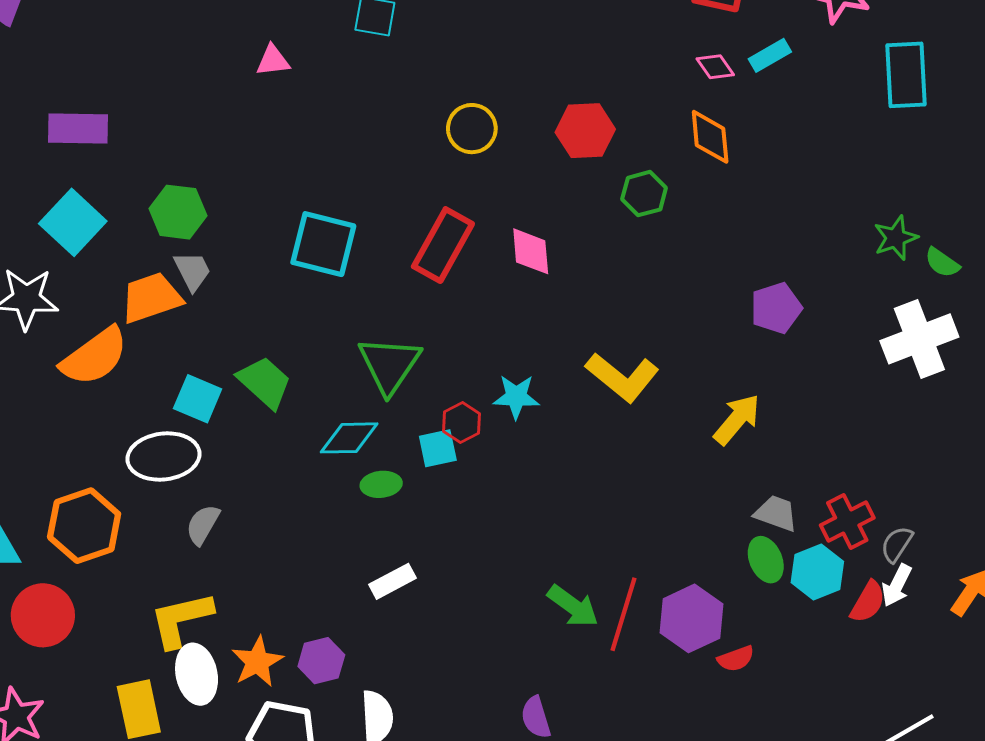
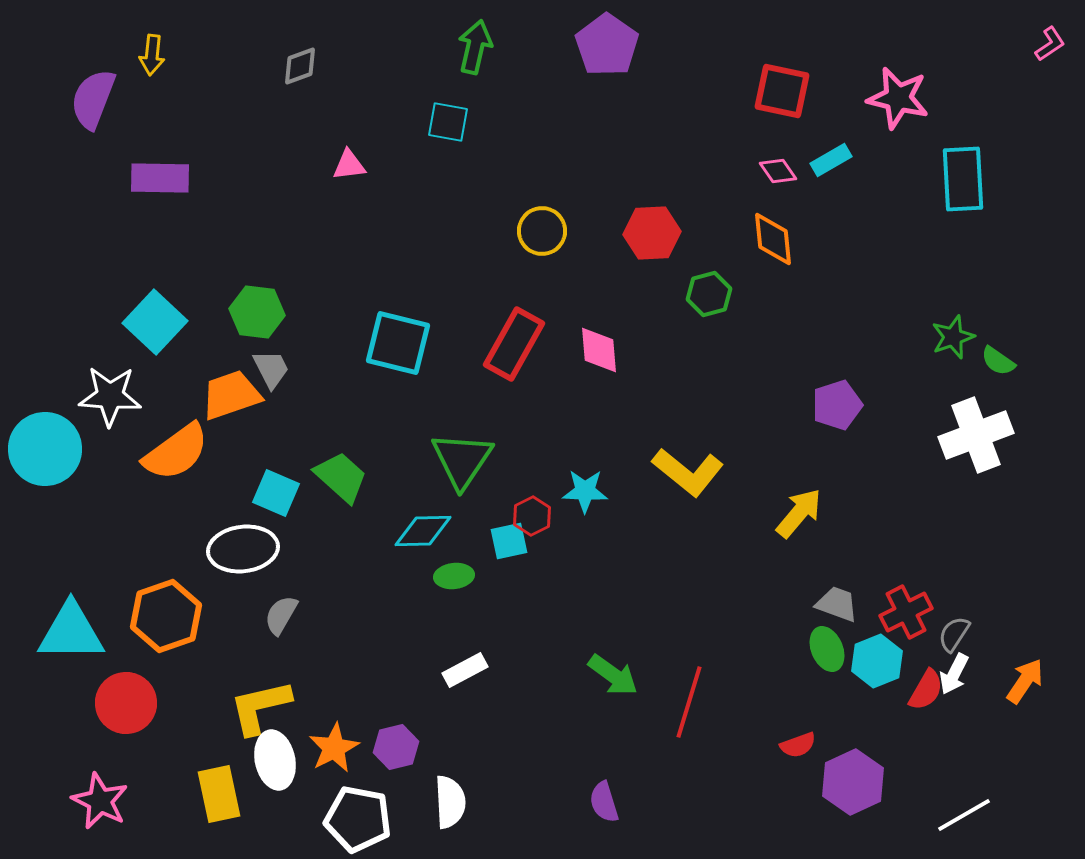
purple rectangle: (78, 129) -> (160, 178), moved
green arrow: (573, 606) -> (613, 675), moved
purple hexagon: (692, 618) -> (853, 782), moved

